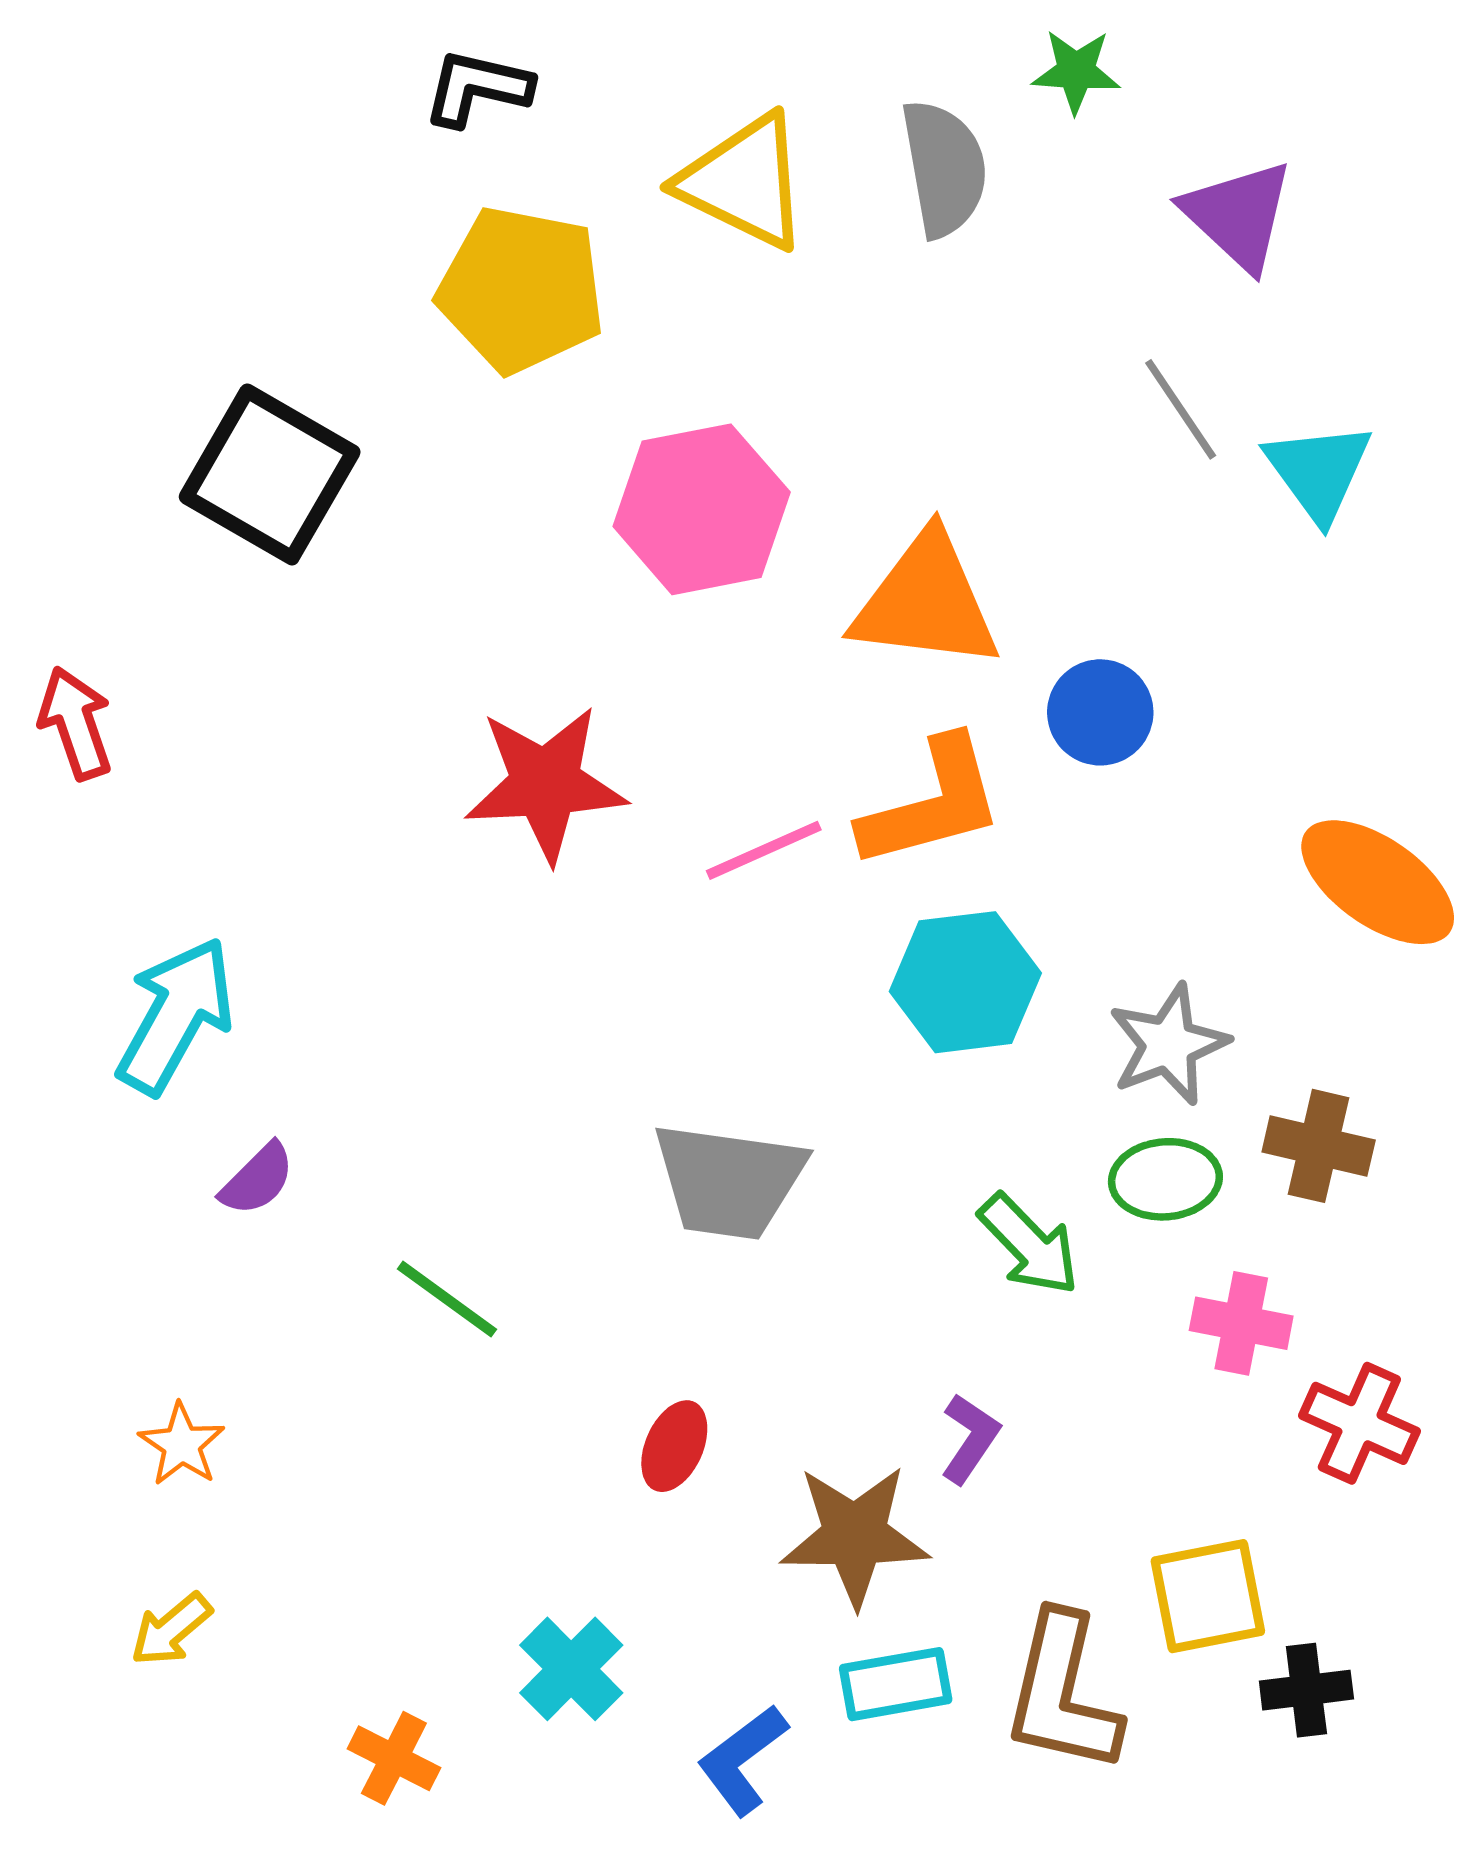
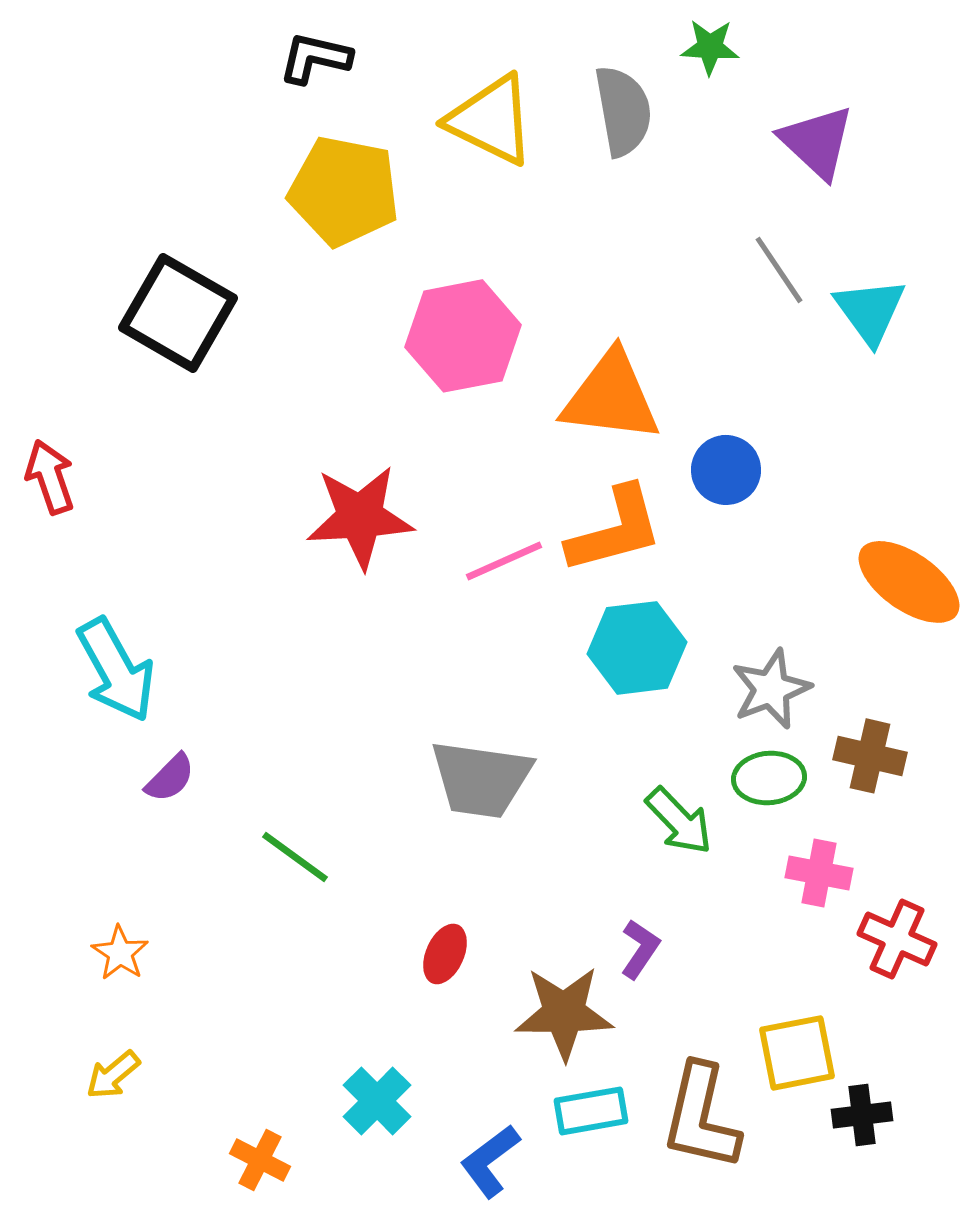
cyan arrow: (176, 1016) -> (116, 670), turned 122

